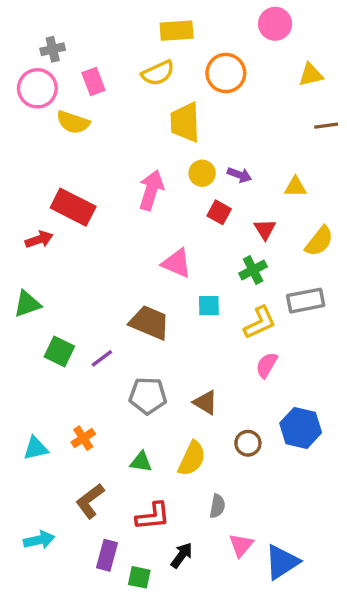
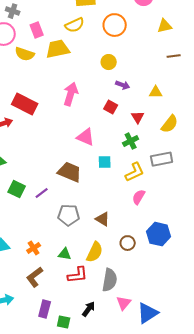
gray cross: (53, 49) -> (13, 11), turned 32
yellow trapezoid: (185, 122) -> (58, 49), moved, turned 80
yellow circle: (202, 173) -> (109, 62), moved
orange cross: (83, 438) -> (34, 248), moved
gray semicircle: (217, 506) -> (110, 280), size x1.6
red L-shape: (153, 516) -> (78, 275), moved

